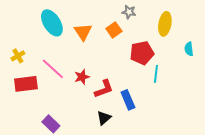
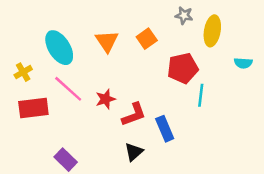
gray star: (129, 12) -> (184, 15), moved
cyan ellipse: (52, 23) -> (59, 48), moved
cyan semicircle: (189, 49) -> (243, 63), turned -80

